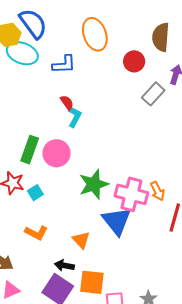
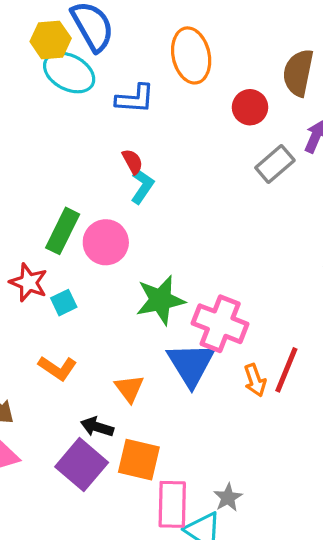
orange arrow: (157, 191) -> (255, 380), moved

